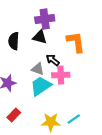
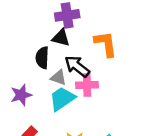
black semicircle: (14, 41) -> (42, 58), moved
black arrow: (53, 60) -> (77, 66), size x1.5

